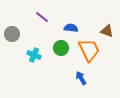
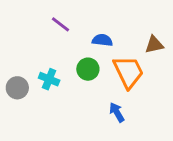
brown triangle: (107, 31) -> (154, 45), turned -32
gray circle: (12, 34) -> (17, 88), moved

